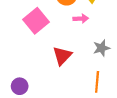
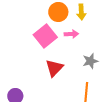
pink square: (36, 21) -> (45, 36), moved

